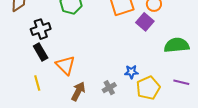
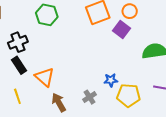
yellow pentagon: (148, 88) -> (128, 95), turned 30
brown arrow: (78, 91) -> (59, 102), turned -54

